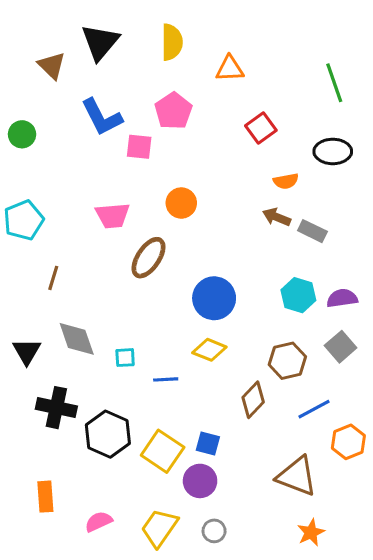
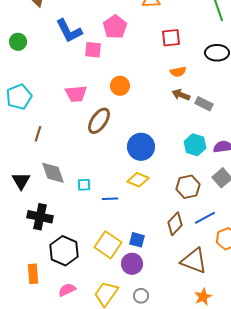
red square: (261, 128) -> (171, 38), turned 30
orange semicircle: (286, 181) -> (178, 72), moved
brown diamond: (253, 400) -> (175, 224), moved
black hexagon: (108, 434) -> (64, 251), moved

